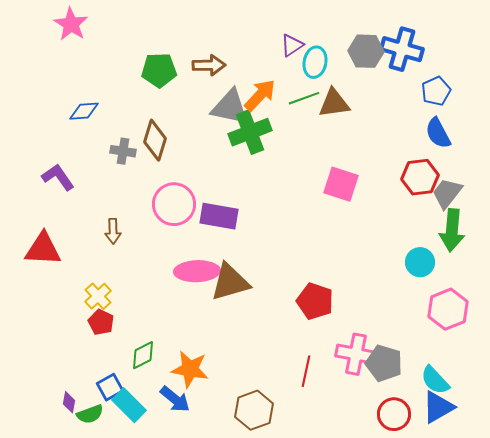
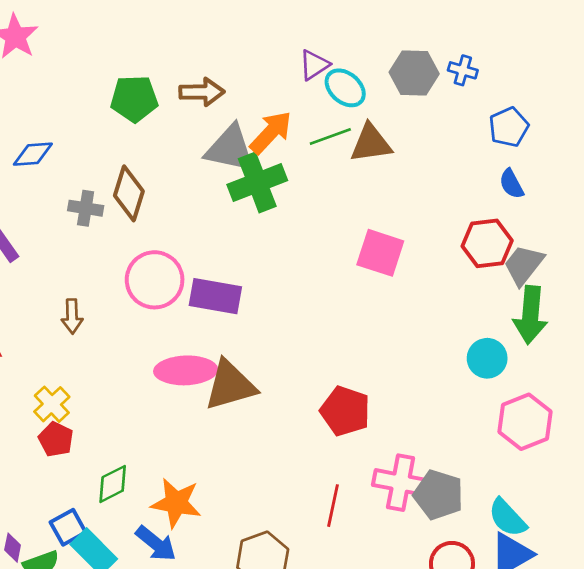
blue cross: (402, 49) -> (463, 70), size x0.5
cyan ellipse: (315, 62) -> (345, 88), turned -60
blue semicircle: (438, 133) -> (511, 184), size x0.7

